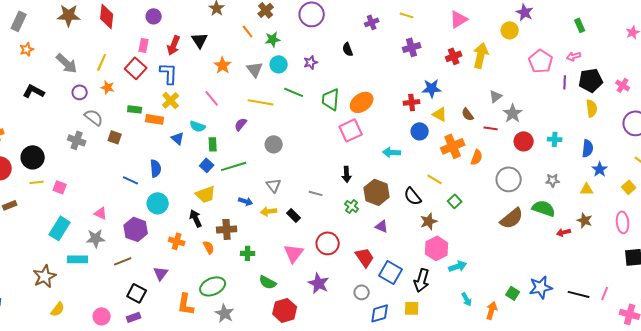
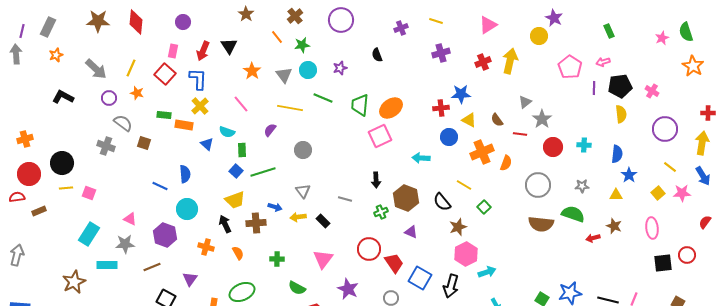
green cross: (352, 206) -> (381, 212), turned 32
brown semicircle: (512, 218) -> (541, 224), turned 45
brown cross: (227, 229) -> (256, 223), moved
red circle: (328, 243) -> (369, 249), moved

